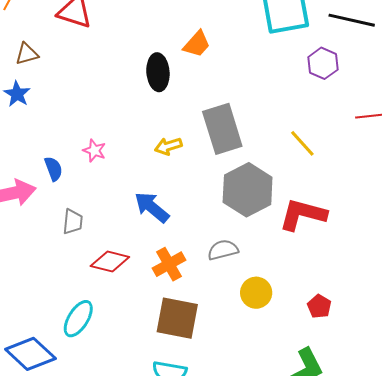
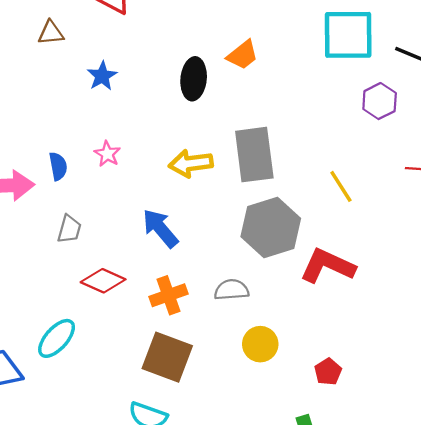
blue star: (17, 94) -> (102, 76), moved
yellow arrow: (168, 146) -> (191, 163), size x1.4

